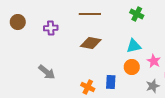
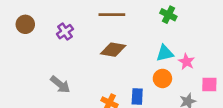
purple cross: (51, 28) -> (65, 32), turned -32
pink star: (154, 61) -> (187, 62), moved

